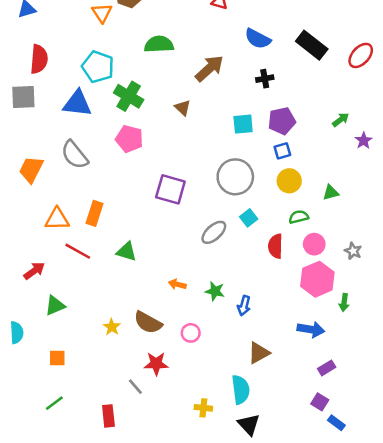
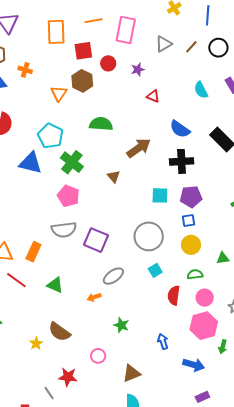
black cross: (265, 79) -> (182, 161), size x1.6
gray semicircle: (75, 155) -> (64, 230), moved, turned -65
gray ellipse: (214, 232) -> (113, 276), moved
orange arrow: (177, 284) -> (94, 297), moved, turned -40
blue arrow: (244, 306) -> (163, 342), moved, turned 140
brown semicircle: (148, 322) -> (59, 332), moved
brown triangle: (259, 353) -> (131, 373), moved

